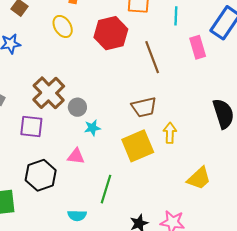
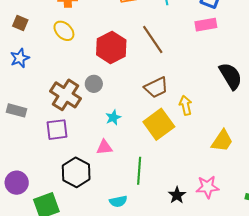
red hexagon: (111, 33) -> (111, 47), moved
pink rectangle: (198, 47) -> (206, 25), moved, turned -70
gray circle: (77, 107) -> (94, 84), moved

